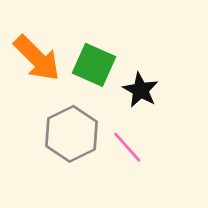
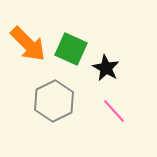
pink line: (127, 147) -> (114, 111), moved

